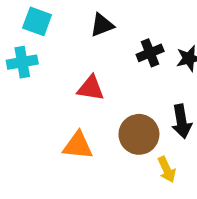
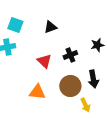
black cross: (150, 53) -> (70, 55), moved
red triangle: (91, 88) -> (44, 61), turned 35

